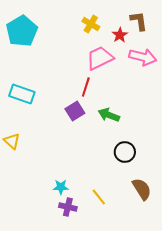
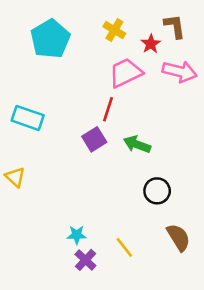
cyan pentagon: (22, 31) -> (50, 39), moved
purple cross: (68, 207) -> (85, 260), turned 30

